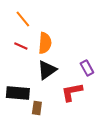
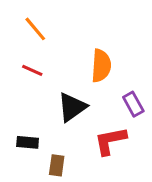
orange semicircle: (45, 43) -> (101, 66), moved
black rectangle: (18, 93) -> (28, 142), size x0.6

